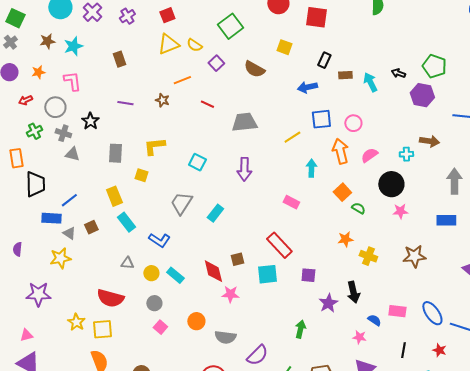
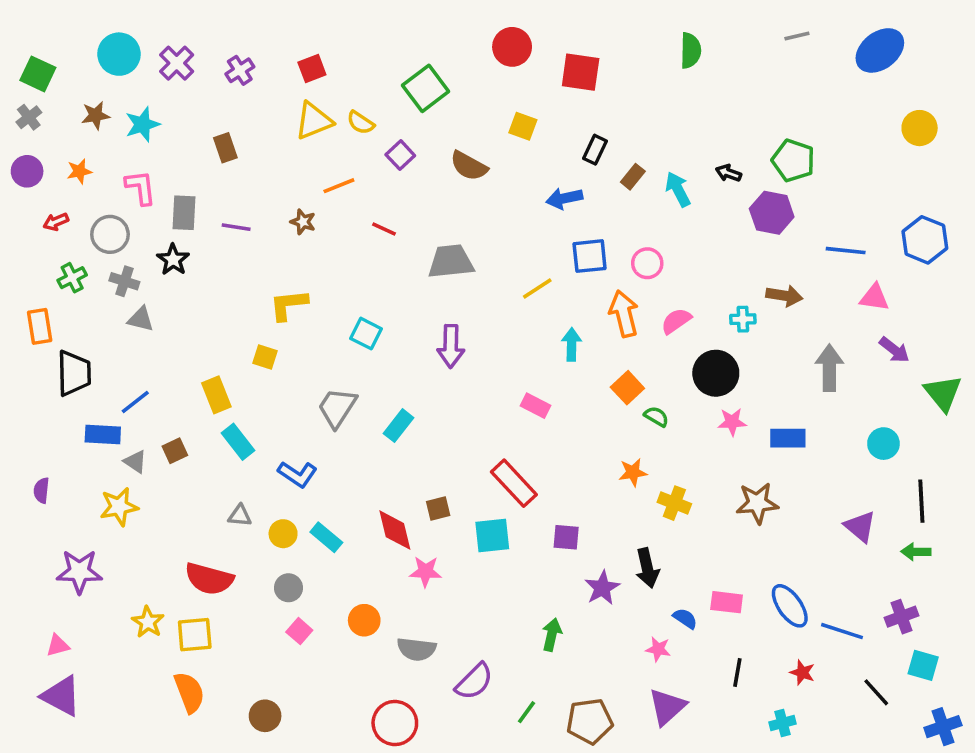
brown rectangle: (345, 75) -> (633, 177), turned -48
gray rectangle: (115, 153) -> (184, 213), moved
blue rectangle: (446, 220) -> (788, 438), moved

